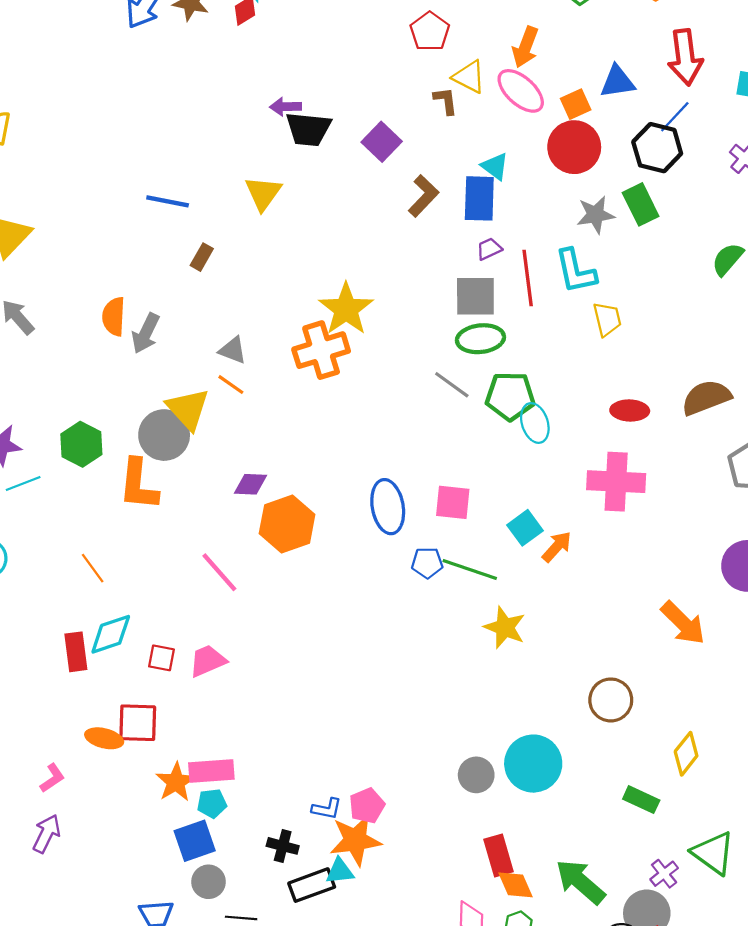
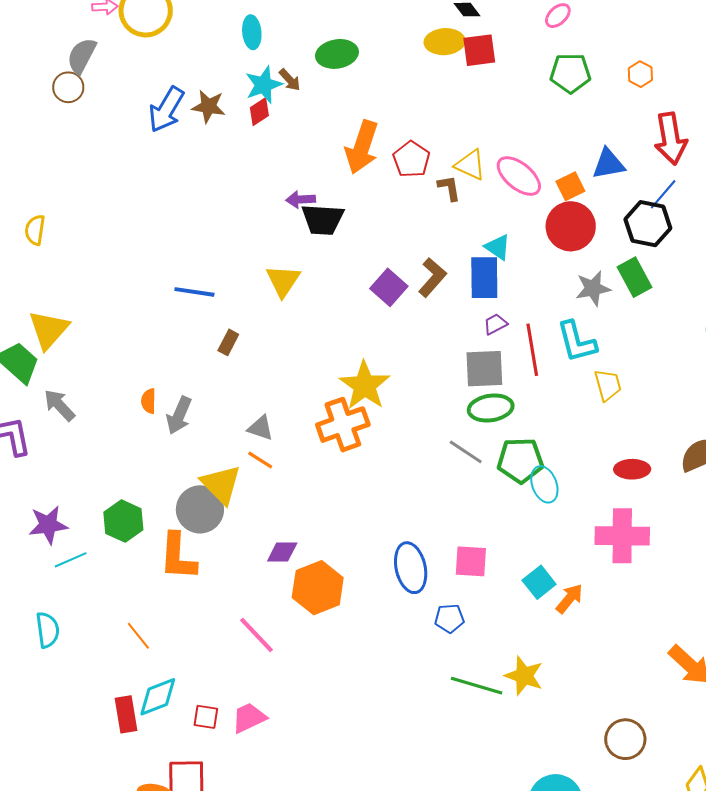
red pentagon: (430, 32) -> (411, 159), moved
orange arrow: (525, 47) -> (362, 147), moved, size x1.4
purple square: (382, 142) -> (389, 287), moved
orange semicircle: (114, 317) -> (149, 401), size x0.7
green line: (470, 570) -> (477, 686), moved

